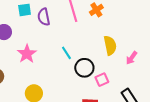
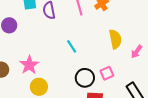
pink star: (27, 54) -> (29, 65), moved
black circle: (84, 68) -> (85, 78), moved

